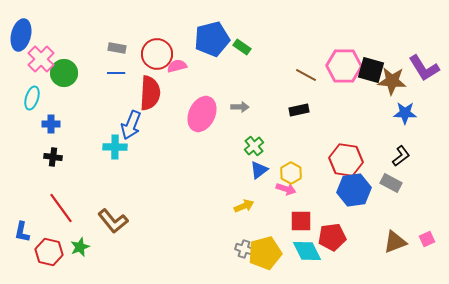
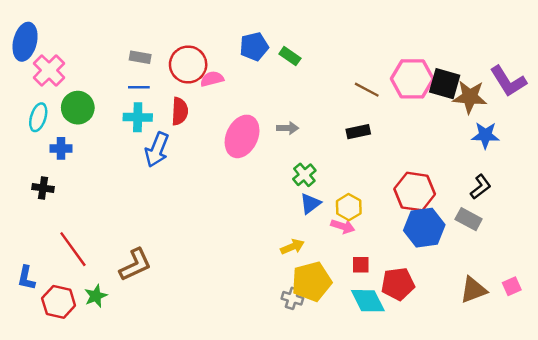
blue pentagon: (212, 39) -> (254, 47), size x0.7
green circle: (64, 73) -> (78, 108), moved
red semicircle: (150, 93) -> (180, 111), size x0.7
cyan cross: (115, 147) -> (138, 117), moved
black cross: (53, 157) -> (43, 188), moved
brown L-shape: (113, 221) -> (135, 265), turned -76
red square: (301, 221) -> (361, 265), size x0.7
yellow pentagon: (265, 253) -> (312, 281), moved

